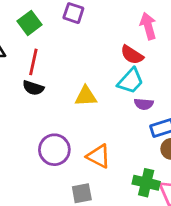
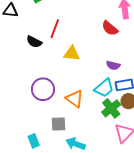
red line: (33, 62) -> (55, 29), moved
cyan trapezoid: (131, 81) -> (104, 88), moved
green cross: (146, 183) -> (111, 108), moved, turned 30

